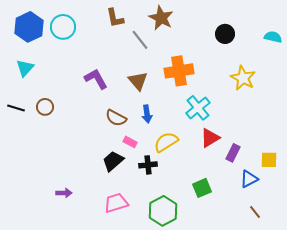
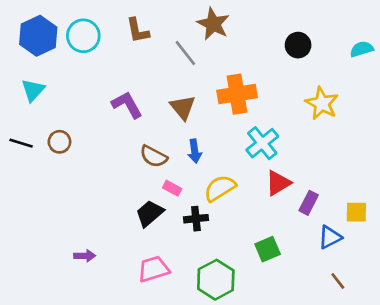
brown L-shape: (115, 18) -> (138, 30), moved
cyan semicircle: (273, 37) -> (362, 49), turned -30

